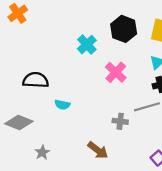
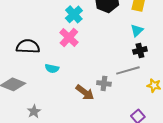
pink cross: (116, 72) -> (69, 37), moved
brown arrow: (98, 150) -> (85, 92), moved

